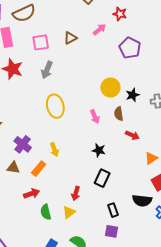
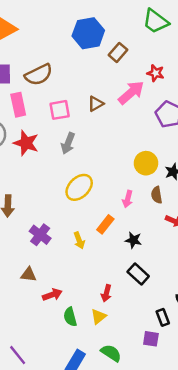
pink arrow: (100, 29) -> (131, 93), size x1.6
yellow ellipse: (55, 106) -> (79, 187), turned 60
pink arrow: (95, 117) -> (128, 199), turned 40
brown triangle: (13, 168) -> (29, 275), moved
orange rectangle: (39, 169) -> (105, 224), moved
black rectangle: (102, 178) -> (138, 274), turned -72
black rectangle: (113, 210) -> (163, 317), moved

